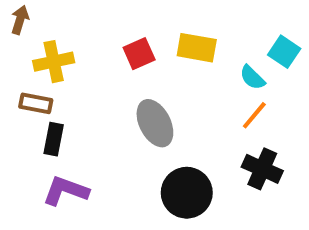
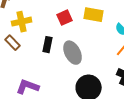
brown rectangle: (36, 103) -> (13, 43), turned 35
black rectangle: (54, 139) -> (48, 45), moved

